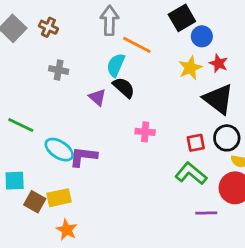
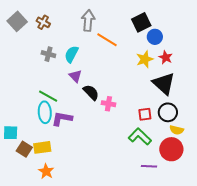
cyan semicircle: (116, 65) -> (71, 54), moved
black semicircle: (124, 88) -> (91, 92), moved
green line: (21, 125) -> (48, 96), moved
cyan ellipse: (59, 150) -> (45, 112), turned 50

